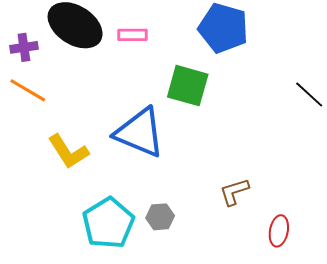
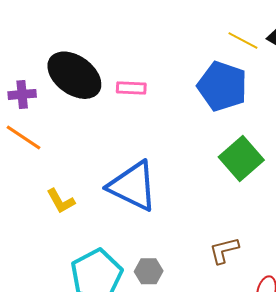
green square: (188, 86) -> (241, 159), moved, turned 30
yellow L-shape: (68, 152) -> (61, 201), size x0.7

